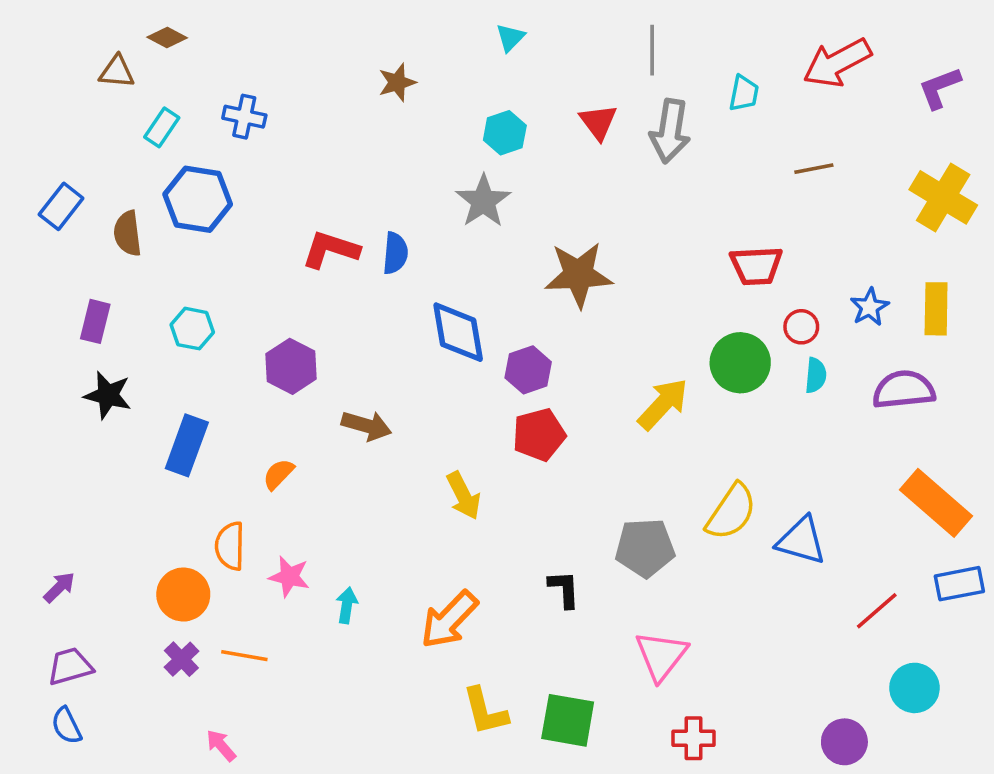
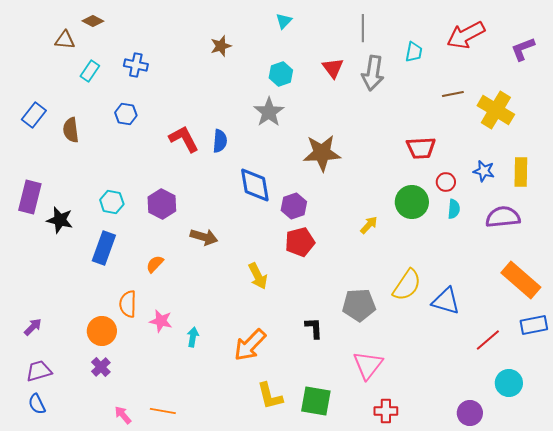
yellow cross: (943, 197) -> (496, 110), moved
blue hexagon: (198, 199) -> (126, 114), moved, size x0.6
red L-shape: (331, 250) -> (184, 139), turned 44
blue star: (870, 307) -> (484, 171), turned -30
purple rectangle: (95, 321) -> (30, 197), moved, size x1.4
cyan hexagon: (192, 329) -> (112, 202), moved
yellow arrow: (663, 404) -> (369, 225), size x0.6
orange line: (244, 656) -> (163, 411), moved

